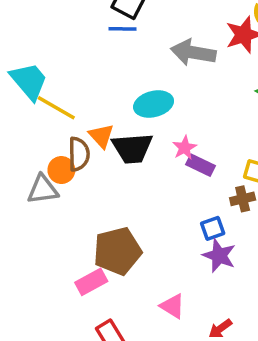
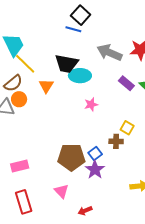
black trapezoid: (132, 148) -> (67, 64), moved
brown semicircle: (79, 154) -> (13, 83), moved, turned 36
purple rectangle: (200, 165) -> (126, 83), moved
blue square: (213, 228) -> (95, 154), turned -32
brown pentagon: (117, 251) -> (71, 157), moved

